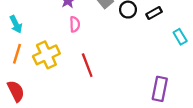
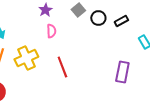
purple rectangle: (160, 89) -> (122, 72), moved

